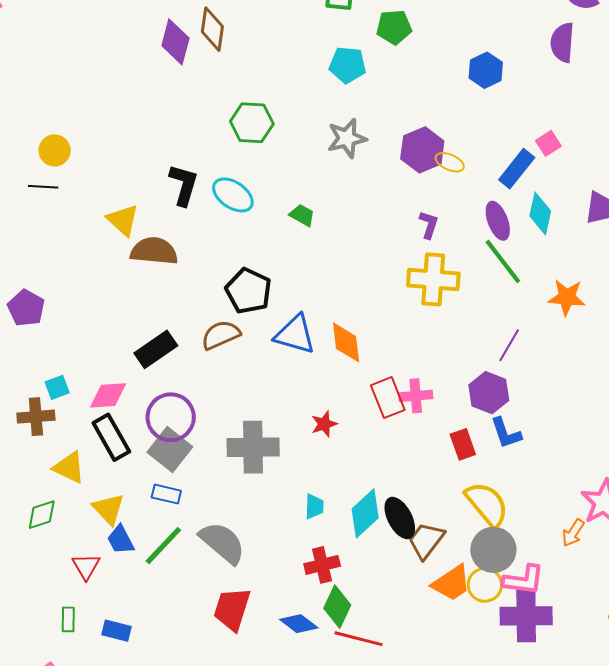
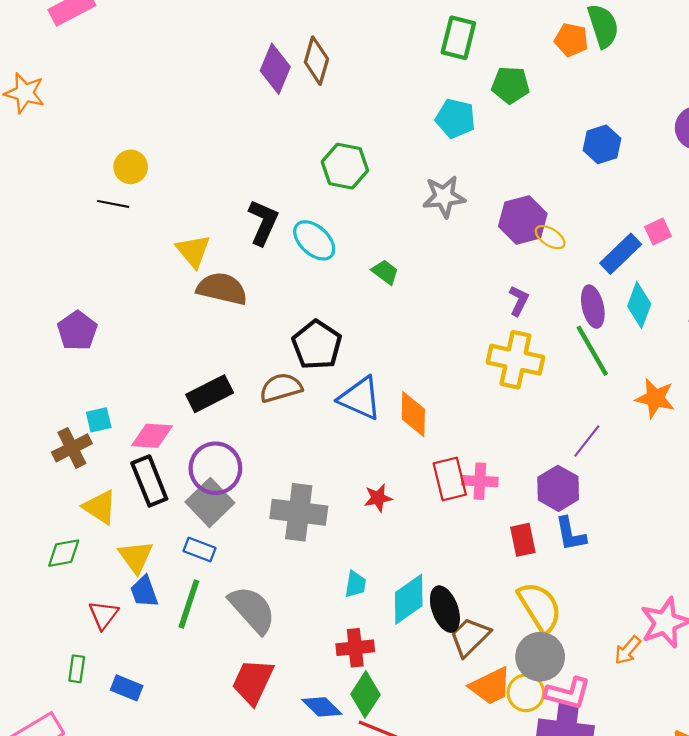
brown cross: (36, 417) -> (72, 448), turned -30
green line: (163, 546) -> (189, 604), turned -33

